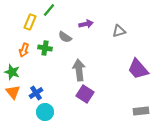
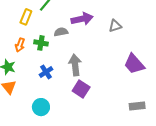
purple arrow: (86, 24) -> (82, 19), size x1.5
gray semicircle: (65, 37) -> (61, 32), turned 136
blue cross: (36, 93) -> (46, 72), moved

